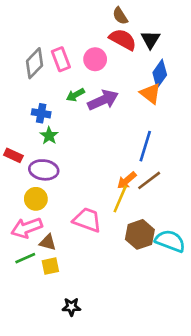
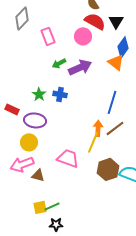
pink circle: (95, 59) -> (83, 36), moved
gray diamond: (35, 63) -> (22, 18), moved
blue cross: (41, 113) -> (60, 94), moved
orange arrow: (127, 180) -> (98, 128), turned 133
green line: (25, 258) -> (52, 206), moved
yellow square: (50, 266) -> (40, 207), moved

